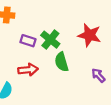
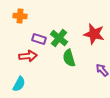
red arrow: (28, 70) -> (28, 56), moved

